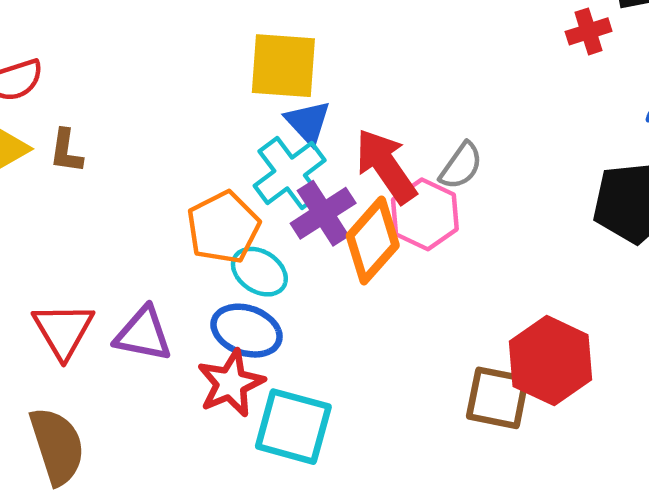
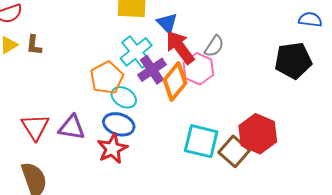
blue triangle: (308, 122) -> (167, 23), moved
brown square: (497, 398) -> (234, 151), turned 32
cyan square: (293, 427) -> (201, 141), moved

